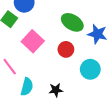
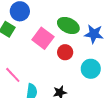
pink square: (33, 41) -> (43, 38), moved

